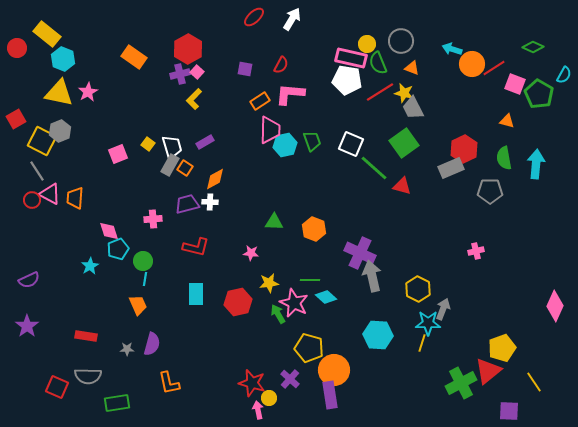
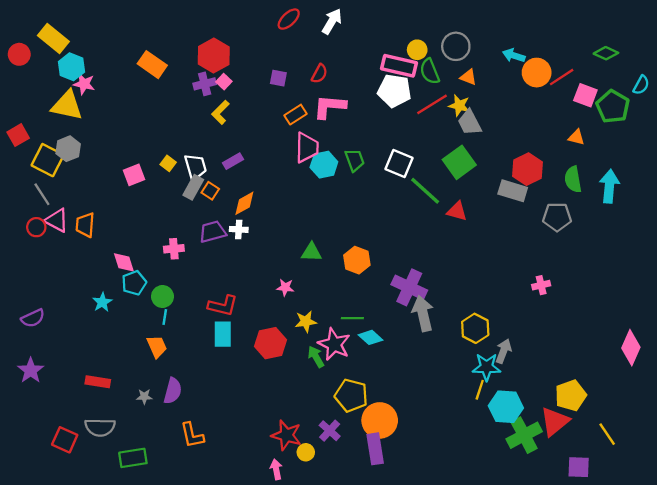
pink star: (88, 92) -> (84, 84), moved, turned -30
gray rectangle: (451, 168) -> (513, 191), turned 40
red L-shape: (196, 247) -> (223, 306), moved
cyan hexagon: (378, 335) -> (506, 407), moved
pink arrow: (258, 410) -> (276, 469), moved

